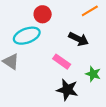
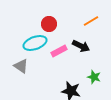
pink rectangle: (62, 62) -> (59, 51), moved, turned -63

